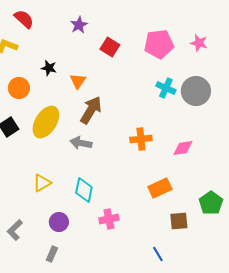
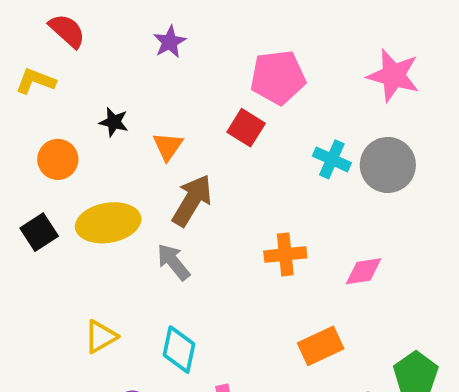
pink star: (199, 43) -> (393, 75), size x1.6
pink pentagon: (159, 44) -> (278, 77), moved
red square: (110, 47) -> (246, 128), moved
yellow ellipse: (46, 122) -> (108, 223), turned 48
gray arrow: (81, 143) -> (173, 262), turned 40

